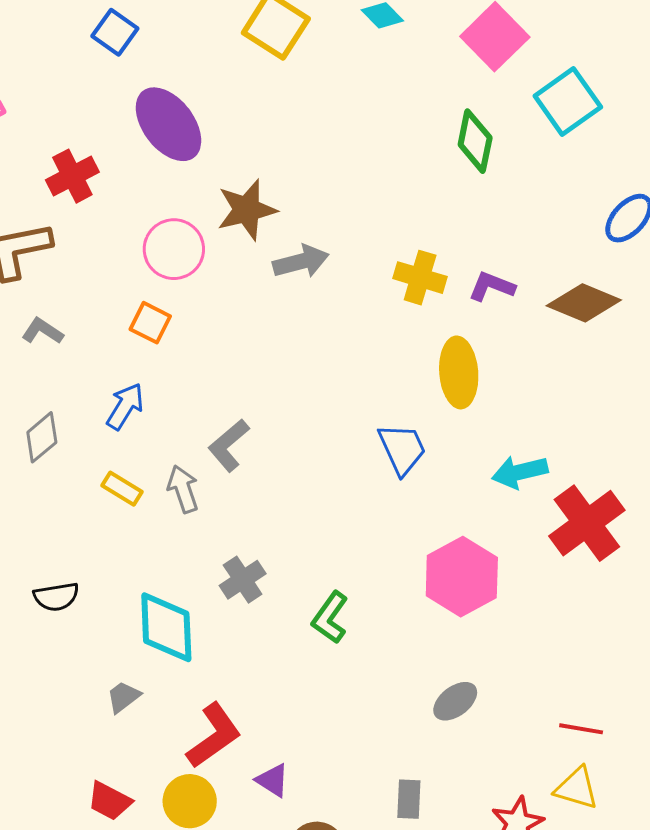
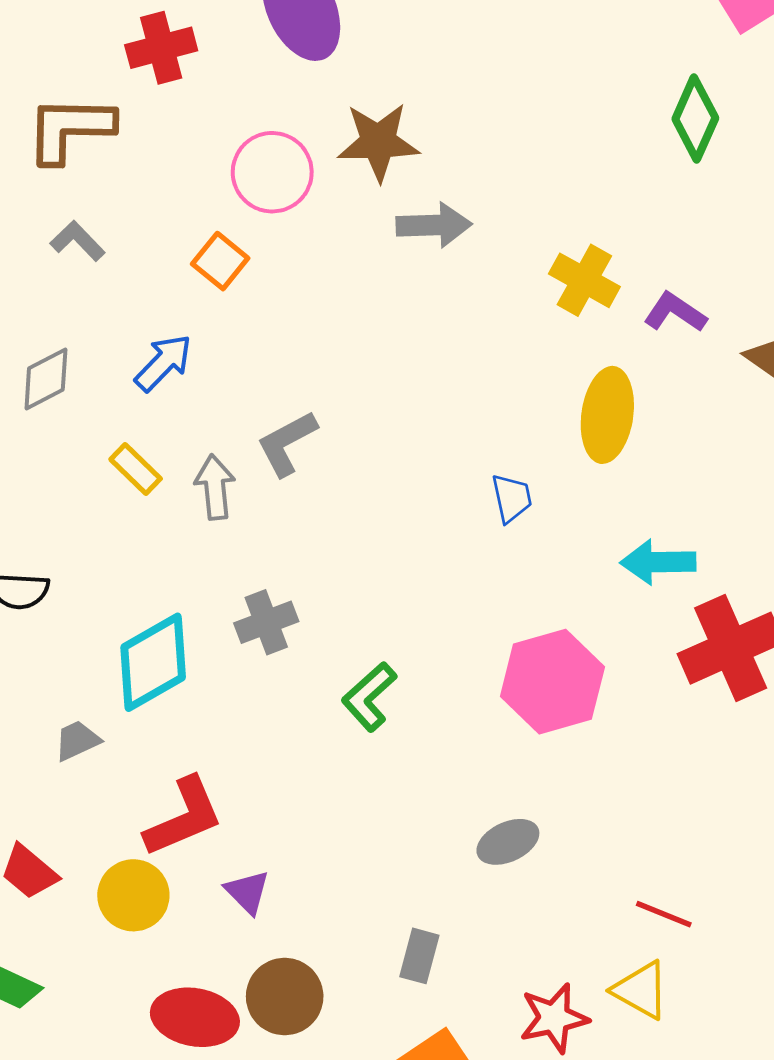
blue trapezoid: (402, 449) -> (512, 498), size x0.7
cyan diamond: (166, 627) -> (153, 662), turned 50

